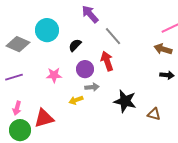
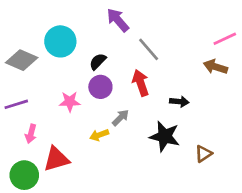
purple circle: (85, 69) -> (100, 87), moved
black arrow: (167, 75) -> (179, 102), moved
gray arrow: (92, 87) -> (121, 118), turned -40
pink arrow: (17, 108) -> (31, 134), moved
brown triangle: (154, 114) -> (203, 154), turned -48

